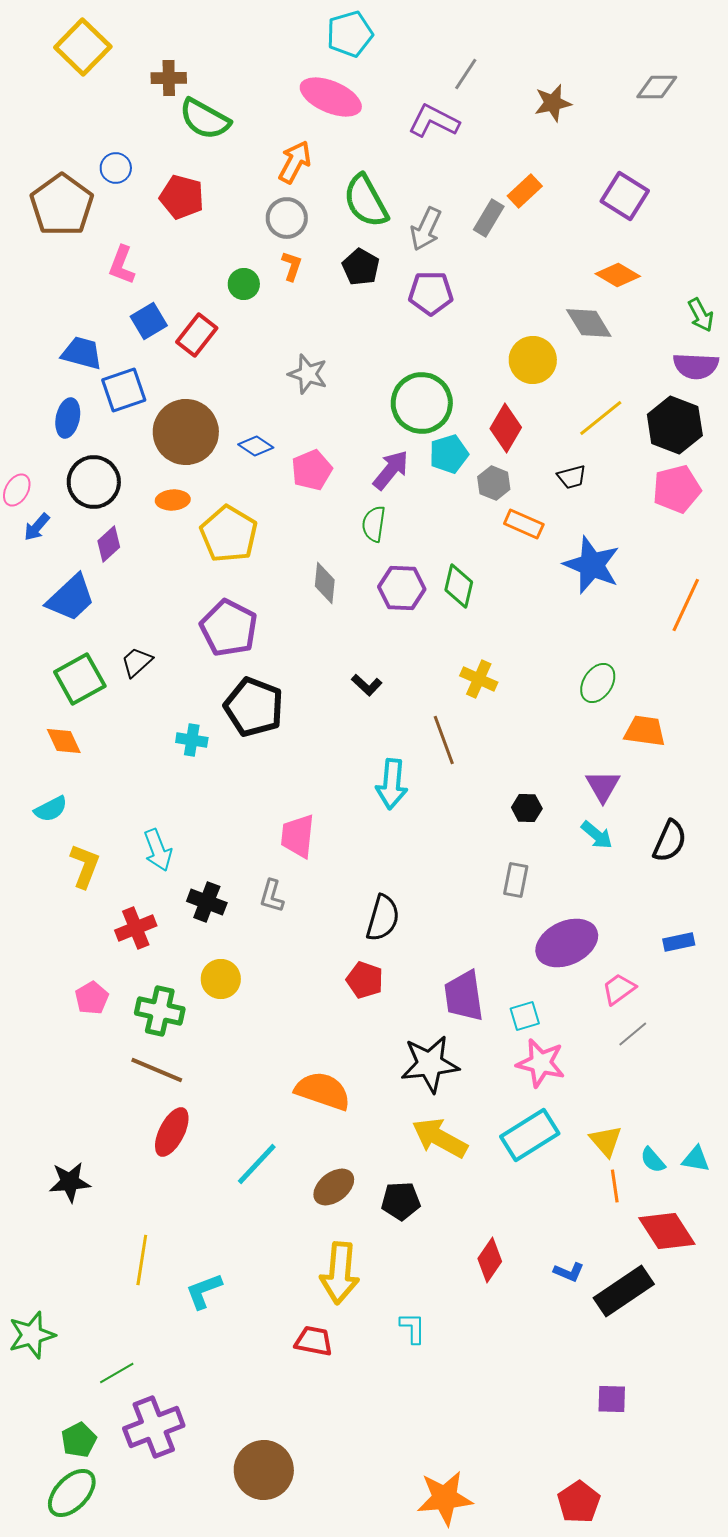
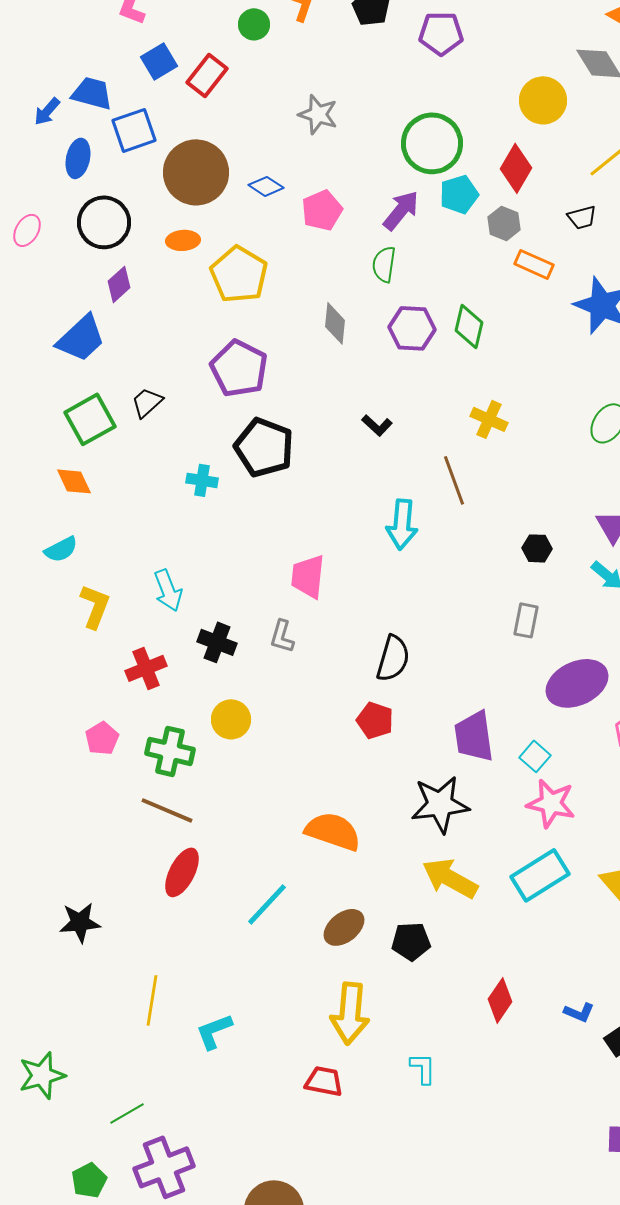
blue arrow: (37, 527) -> (47, 111), moved
cyan square: (525, 1016) -> (535, 756), turned -32

